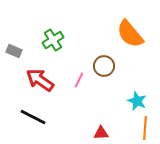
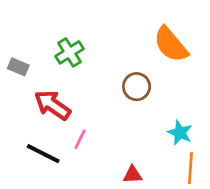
pink line: (79, 80) -> (80, 139), moved

